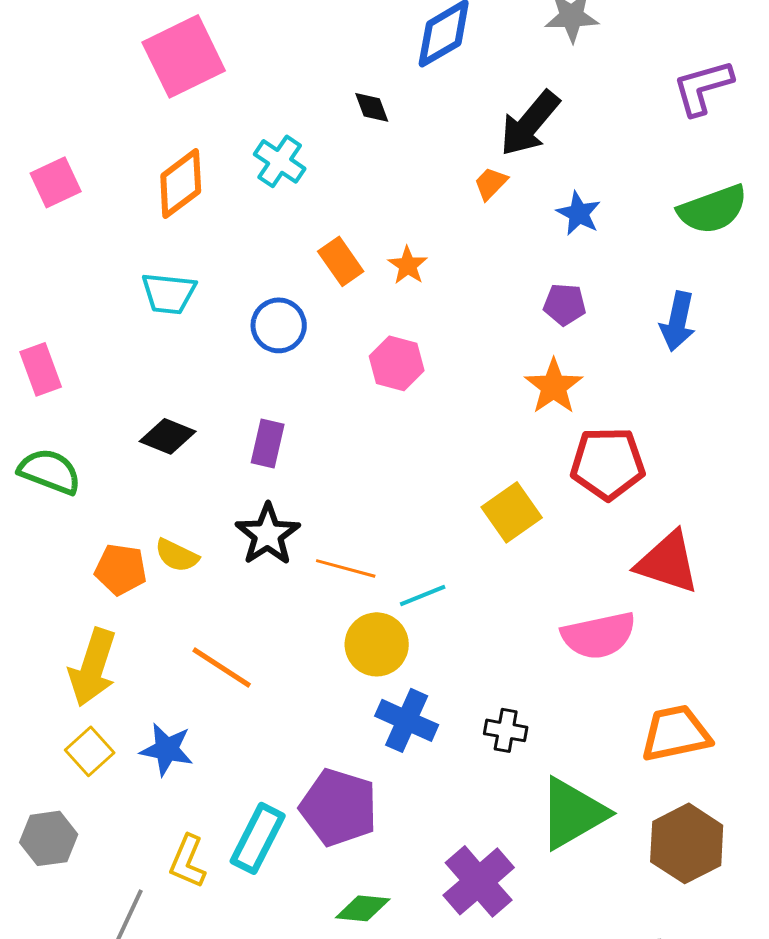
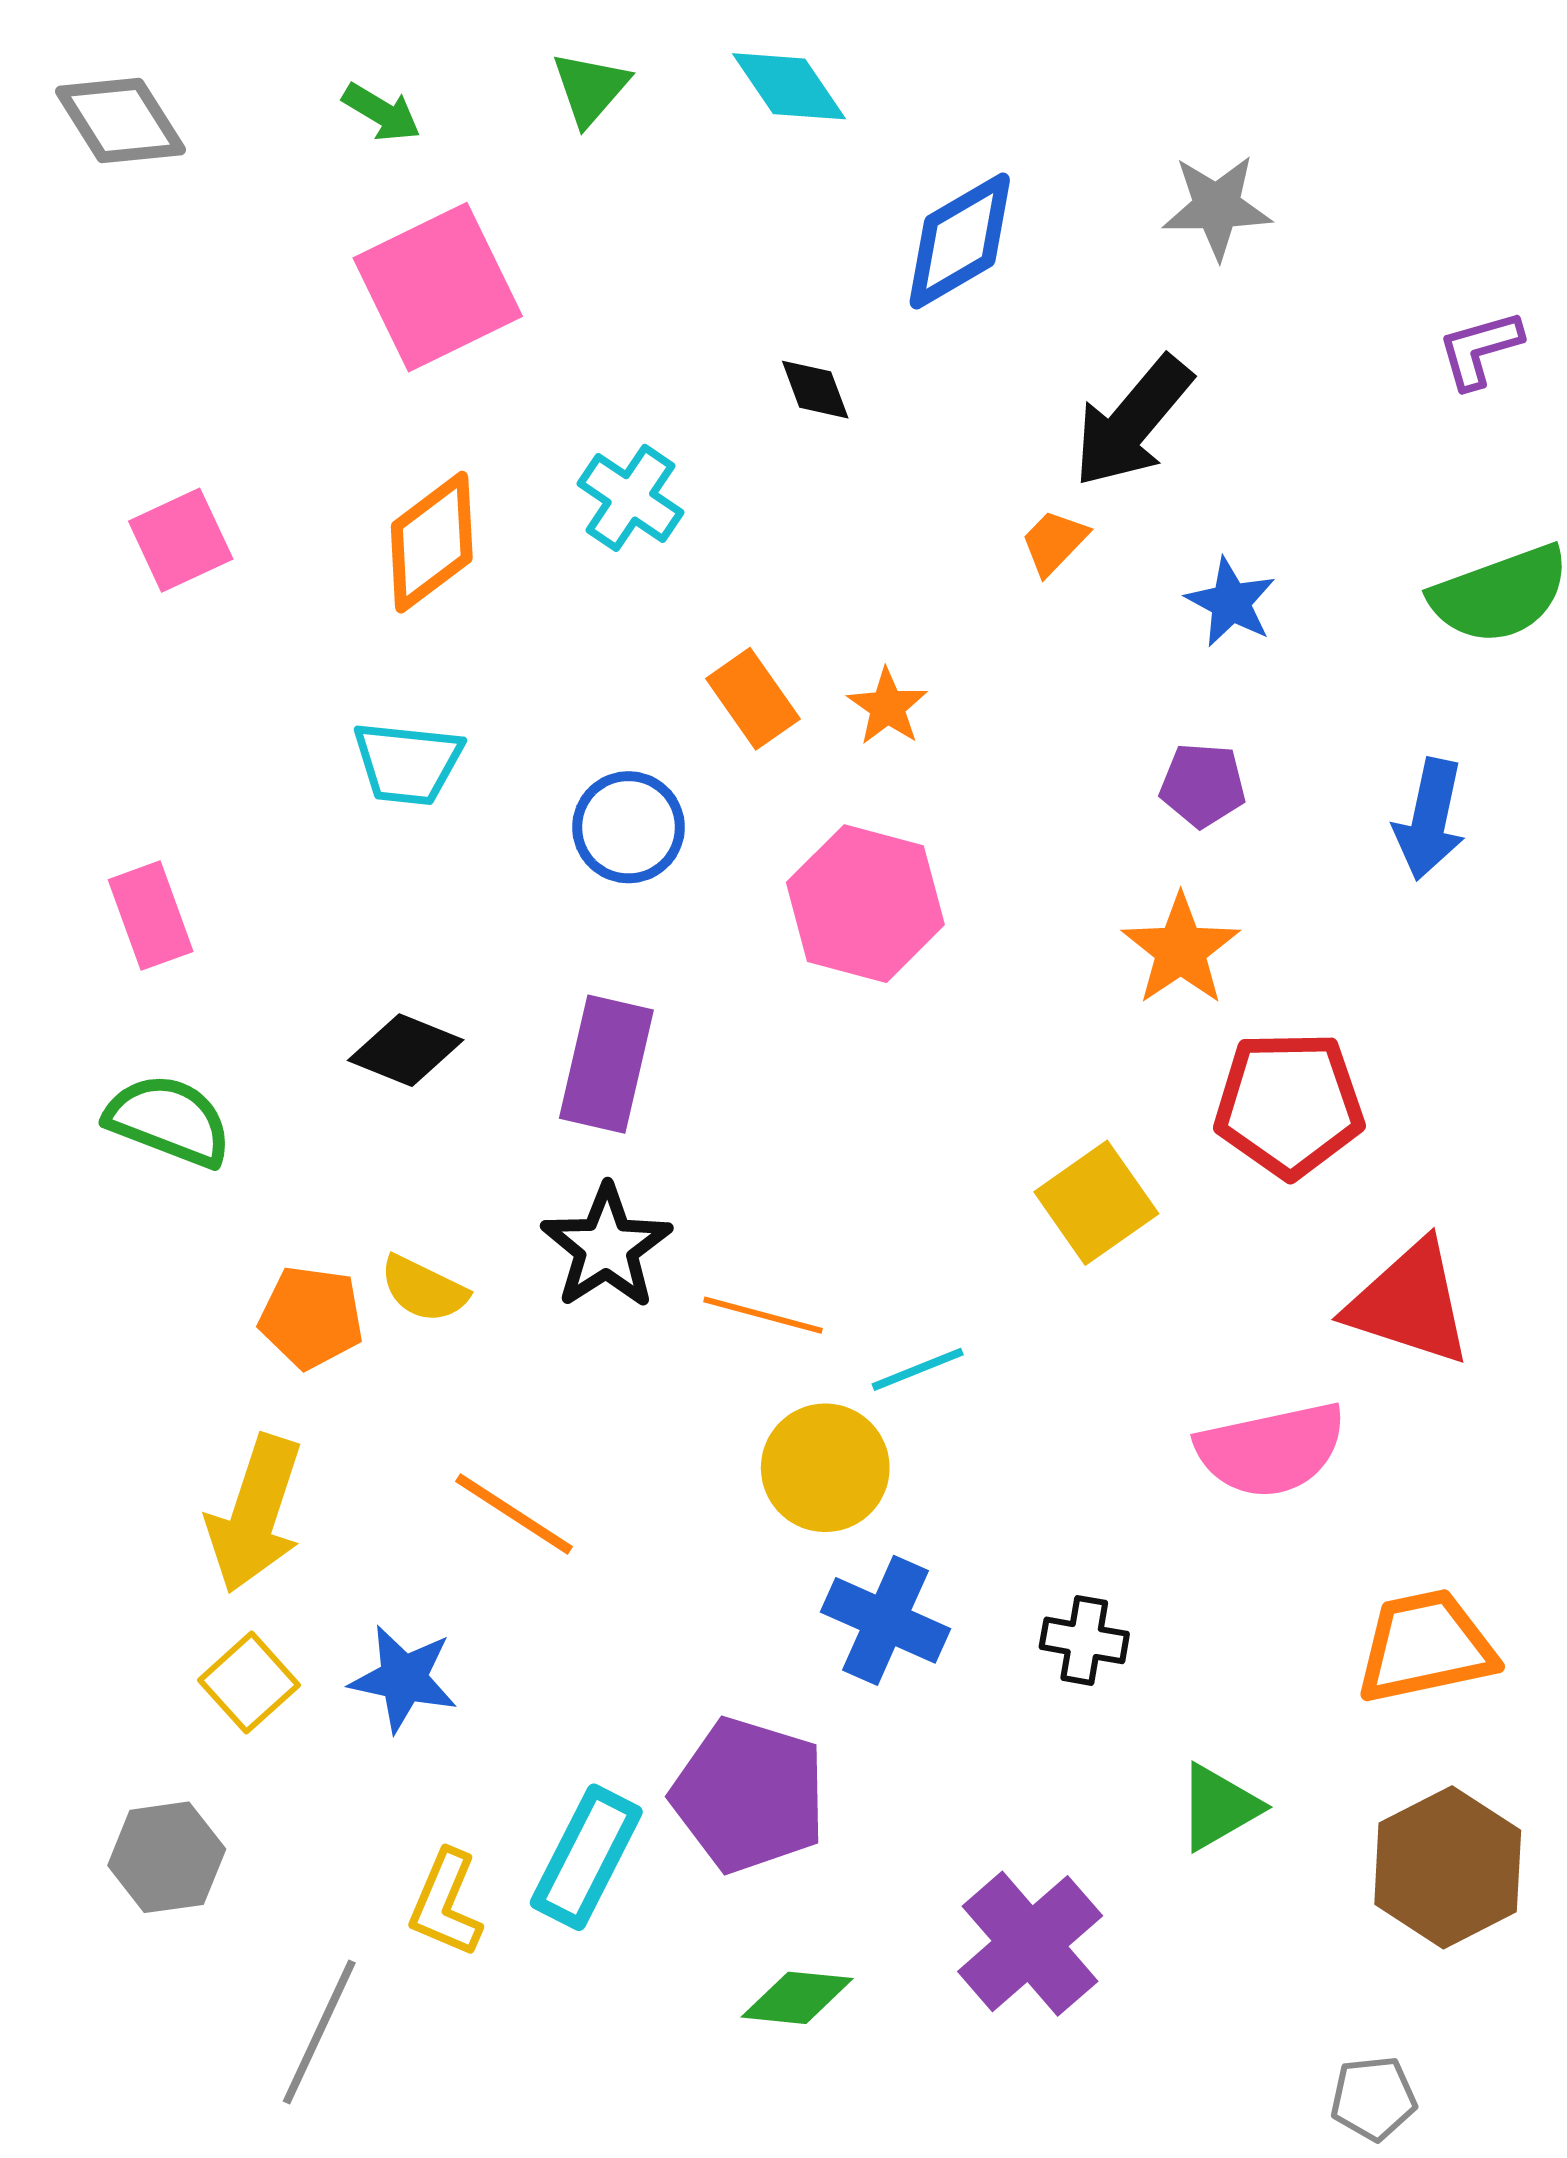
purple L-shape: (703, 87) -> (1480, 349), size x0.7
pink hexagon: (397, 363) -> (865, 904), size x1.4
purple rectangle: (268, 443) -> (606, 1064), size x1.4
green triangle: (573, 813) -> (1219, 1807), size x0.6

